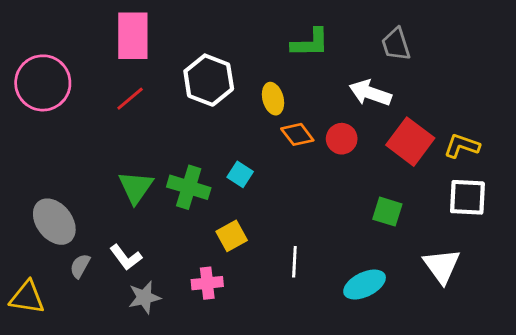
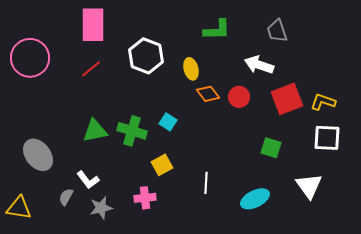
red square: (410, 142) -> (287, 99), turned 32
green triangle: (136, 187) -> (95, 131), turned 44
gray semicircle: (80, 266) -> (66, 197), moved

